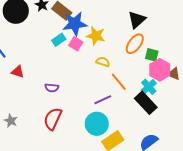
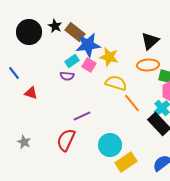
orange ellipse: (135, 44) -> (148, 65), turned 50
yellow semicircle: (103, 62) -> (116, 83), size x1.5
purple semicircle: (52, 88) -> (67, 76), moved
purple line: (103, 100) -> (82, 116), moved

